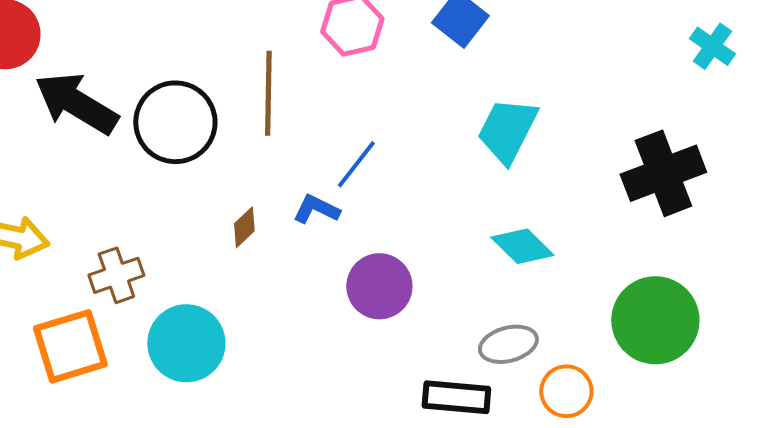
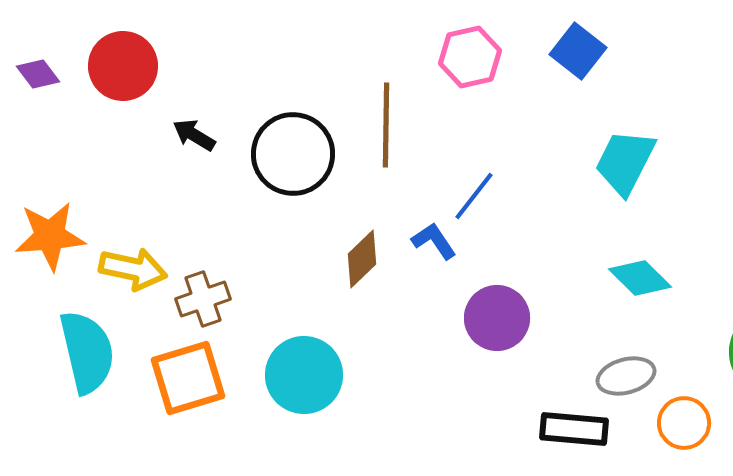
black arrow: (76, 103) -> (194, 135), size x0.5
blue L-shape: (316, 209) -> (434, 241), turned 30
brown diamond: (244, 227) -> (362, 259), size x1.4
brown cross: (116, 275) -> (203, 299), moved

